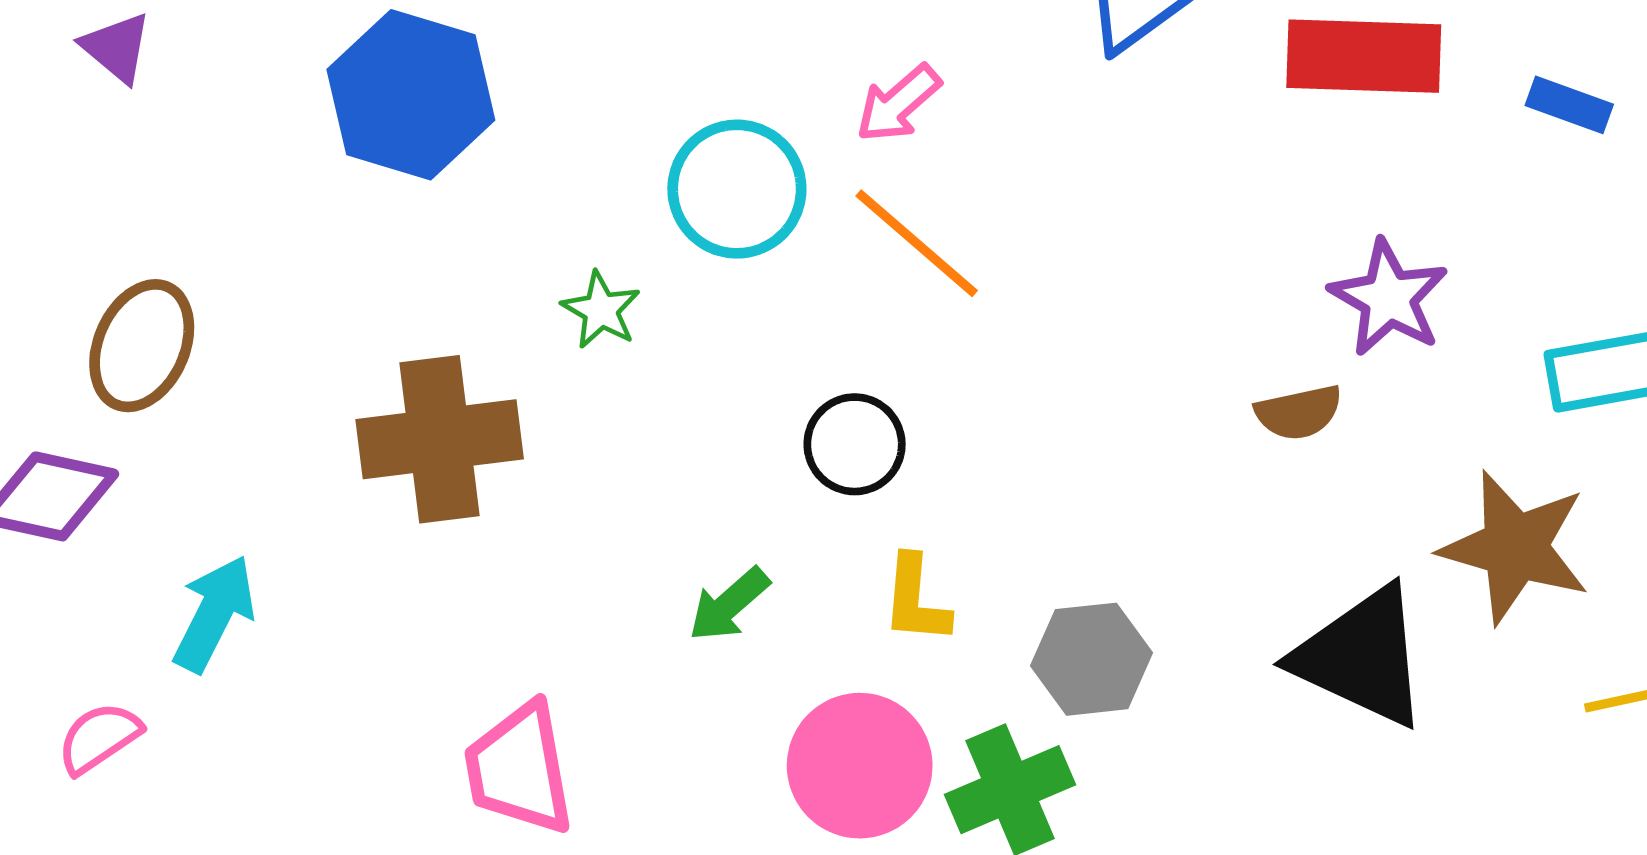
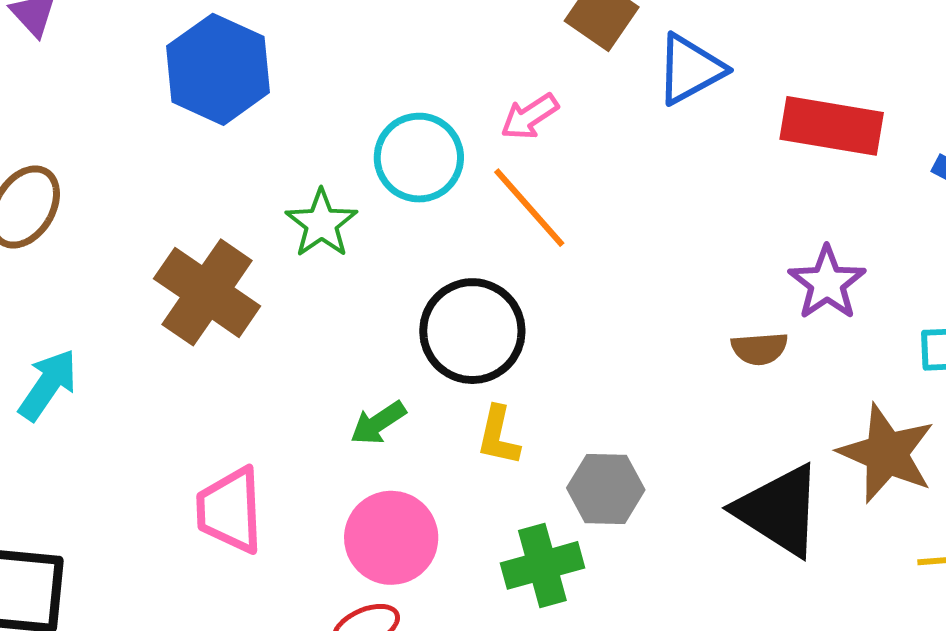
green star: (601, 310) -> (321, 223), size x1.4
brown cross: (440, 439) -> (207, 292), turned 34
black circle: (855, 444) -> (472, 331), size x1.6
pink circle: (860, 766) -> (391, 538), moved

